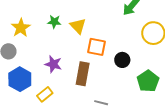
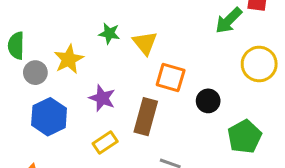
yellow star: (21, 28) -> (69, 59), moved
yellow rectangle: (45, 94) -> (105, 143), moved

